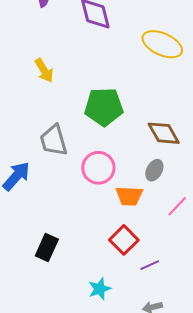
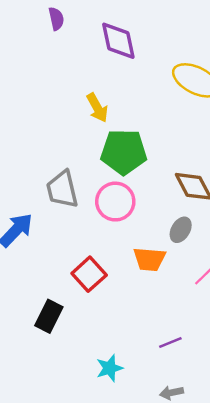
yellow arrow: (44, 70) -> (97, 108), moved
pink circle: (98, 168) -> (115, 202), moved
red square: (124, 240) -> (89, 274), moved

